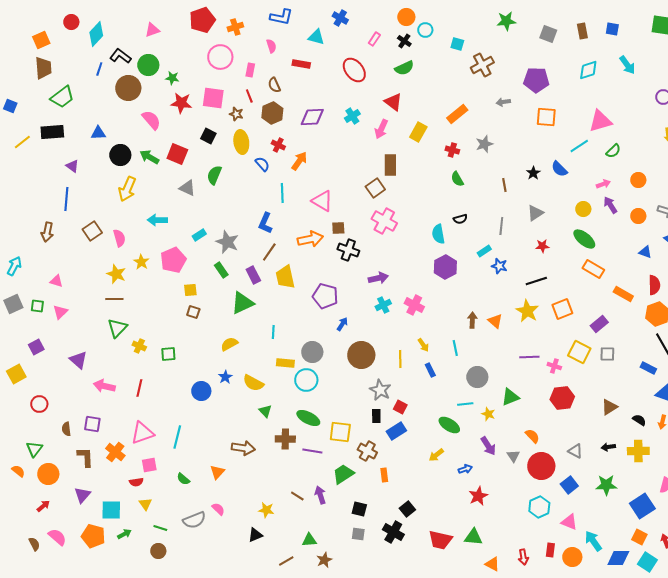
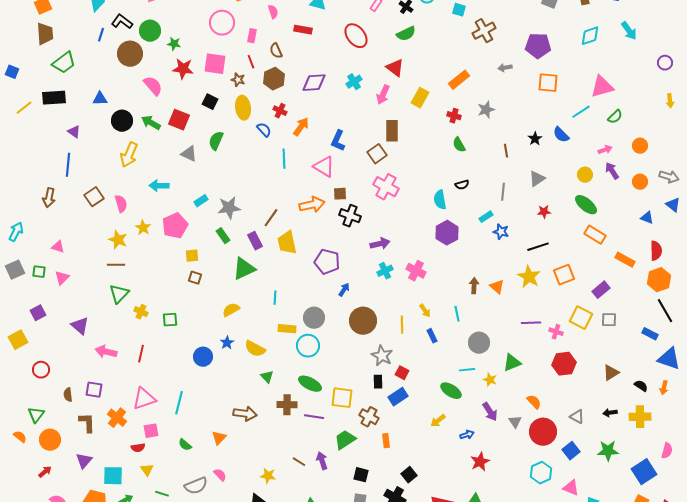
blue L-shape: (265, 223) -> (338, 141), moved
gray star: (227, 242) -> (229, 208), turned -30

